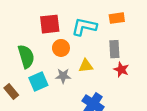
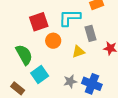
gray rectangle: (114, 49) -> (90, 33), moved
gray star: (63, 76) -> (70, 81), moved

